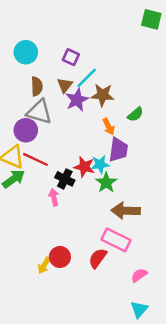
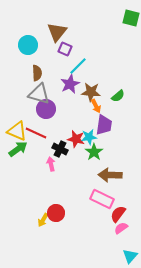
brown triangle: (65, 85) -> (57, 32), moved, size x1.5
brown star: (103, 95) -> (91, 92), moved
purple circle: (26, 130) -> (46, 109), moved
red semicircle: (98, 258) -> (118, 214), moved
cyan triangle: (139, 309) -> (130, 256), moved

